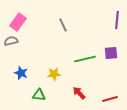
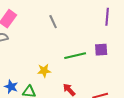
blue star: (21, 73) -> (11, 87), moved

